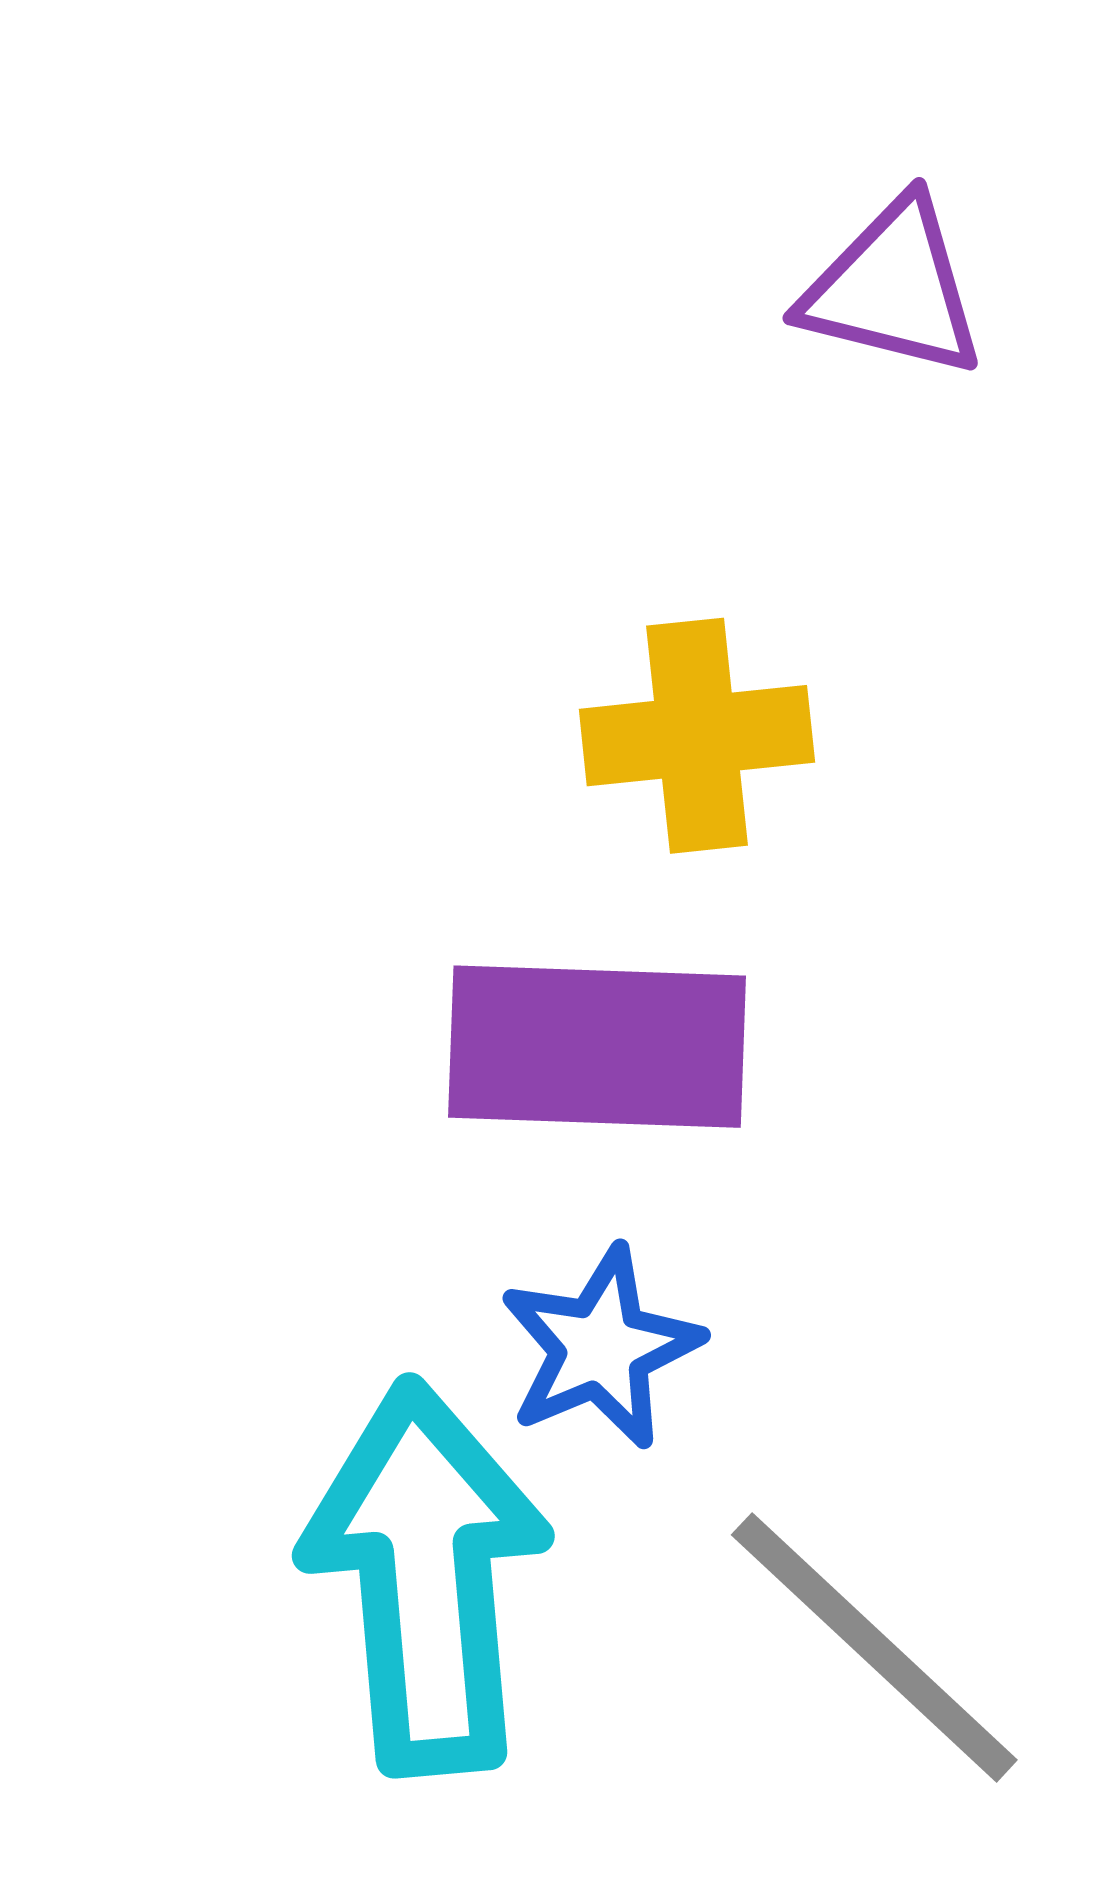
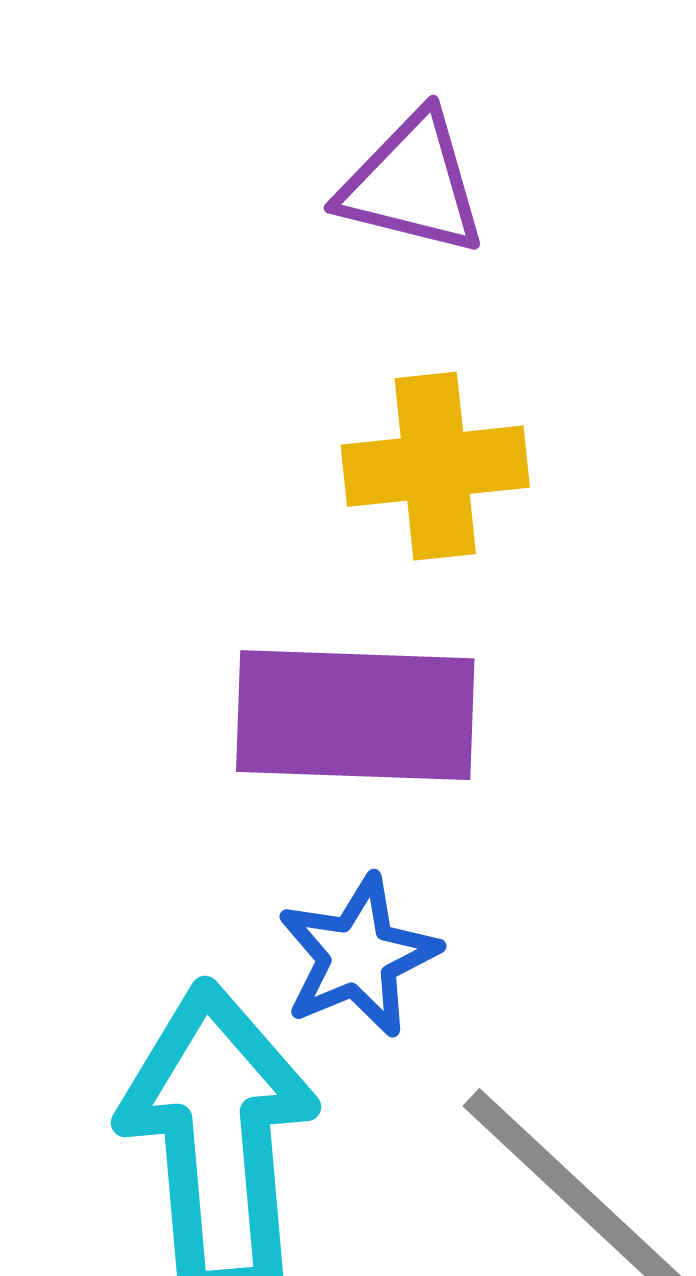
purple triangle: (893, 289) -> (412, 184), moved

